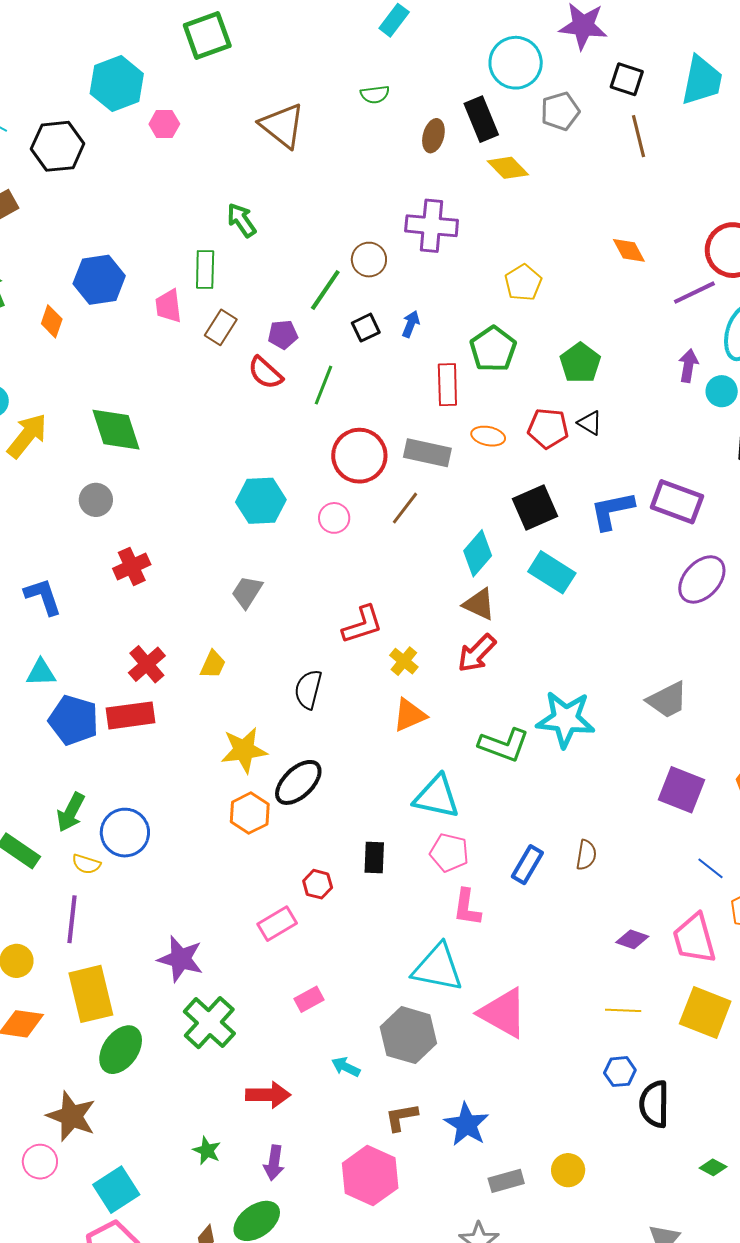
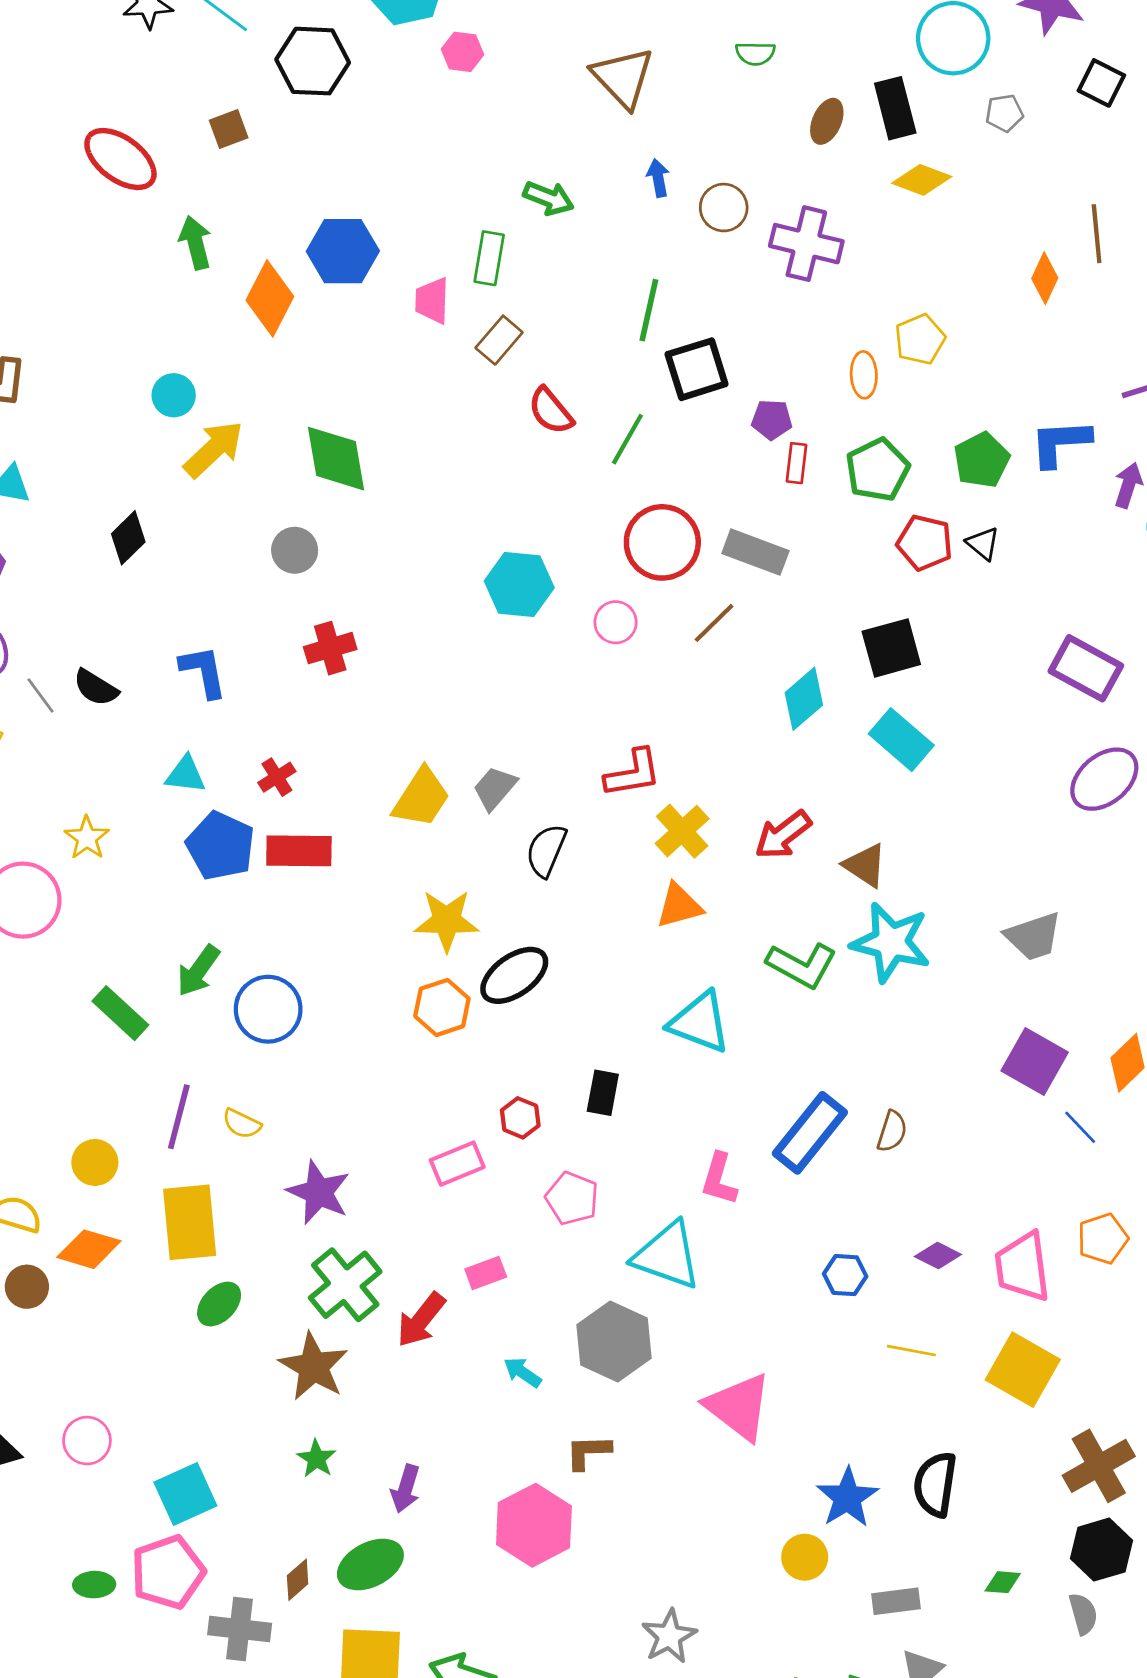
gray pentagon: (560, 111) -> (1004, 113), size x0.7
brown line: (638, 136) -> (1097, 234), moved
yellow diamond: (508, 168) -> (922, 180), turned -33
green arrow: (241, 220) -> (549, 198), turned 138
orange diamond: (629, 250) -> (1045, 278), moved, turned 45
brown circle: (369, 260) -> (724, 208), moved
green line: (325, 290) -> (649, 310), turned -30
orange diamond: (52, 321) -> (270, 298), size x1.6
blue arrow: (411, 324) -> (658, 178), moved, turned -40
black square: (366, 328) -> (697, 369), size x1.6
purple pentagon: (283, 335) -> (772, 420), moved
green pentagon: (493, 349) -> (878, 470), moved
red rectangle: (447, 385) -> (796, 463), size x0.7
orange ellipse: (488, 436) -> (864, 375), moved, turned 68
blue L-shape: (612, 511) -> (1060, 443), moved
gray trapezoid: (247, 592) -> (495, 788), moved
brown triangle: (479, 604) -> (865, 865), moved
yellow cross: (404, 661) -> (682, 831), size x1.4
red cross: (147, 664) -> (277, 777), moved, size x0.7
yellow trapezoid: (213, 664) -> (421, 798), size x1.6
pink pentagon: (449, 853) -> (572, 1198), moved
yellow semicircle: (86, 864) -> (242, 1124), moved
blue rectangle: (527, 865) -> (810, 1133), size x1.5
blue line: (710, 868) -> (1080, 1127), moved
pink triangle: (503, 1013) -> (739, 1407), moved
green ellipse: (121, 1050) -> (219, 1304), size x0.7
blue hexagon: (620, 1072) -> (845, 1275), moved
red arrow: (268, 1095) -> (421, 1320), moved, turned 120
brown star: (71, 1116) -> (313, 1367), moved
blue star: (467, 1124) -> (847, 1498), moved
green diamond: (713, 1167) -> (1003, 1582), turned -32
gray rectangle: (506, 1181) -> (896, 1601), moved

